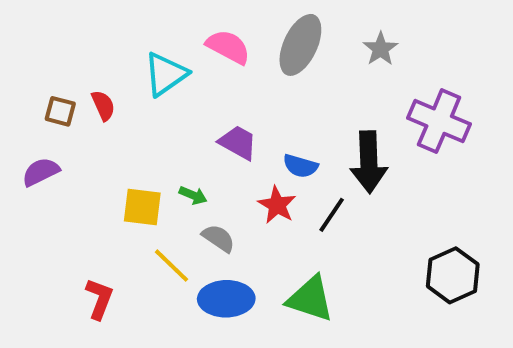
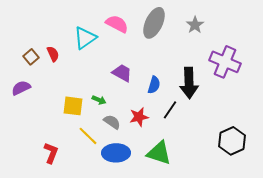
brown square: (60, 111) -> (31, 57), turned 35
blue semicircle: (300, 166) -> (154, 85), turned -90
red star: (277, 205) -> (139, 117), moved, turned 30

